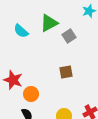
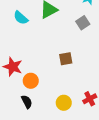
gray square: (69, 36) -> (83, 23), moved

